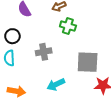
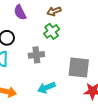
green cross: (68, 26) -> (52, 31), moved, turned 35

